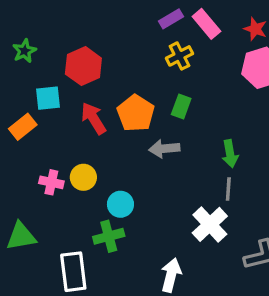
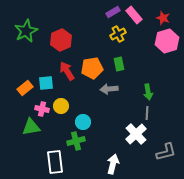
green star: (24, 51) -> (26, 31), size x1.6
cyan square: (48, 98) -> (46, 83), moved
green rectangle: (181, 106) -> (119, 64), turned -32
orange pentagon: (136, 113) -> (92, 68), turned 30
orange rectangle: (23, 127) -> (25, 88), moved
green triangle: (21, 236) -> (31, 127), moved

